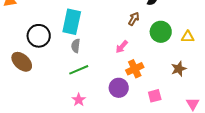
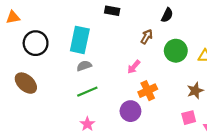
black circle: (39, 36) -> (36, 43), moved
gray semicircle: (76, 46) -> (84, 66), turned 64
pink square: (155, 96) -> (189, 118), moved

